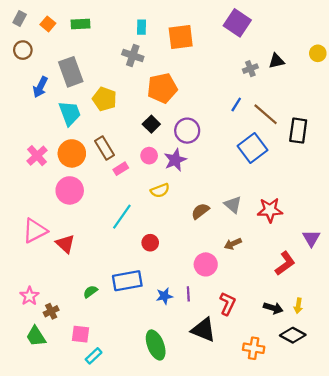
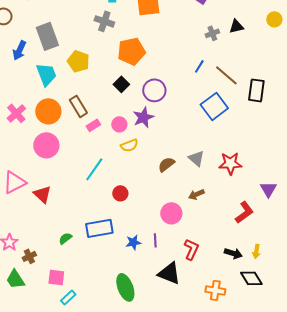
pink circle: (149, 156) -> (119, 124), moved
black diamond: (293, 335) -> (251, 278), turned 30

